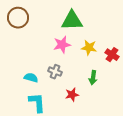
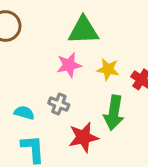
green arrow: (93, 78) -> (114, 113), size x1.6
red star: (72, 95) -> (83, 137), size x1.5

